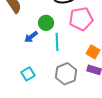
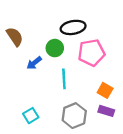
green circle: (46, 23) -> (55, 48), moved
blue arrow: (31, 37) -> (34, 63), moved

